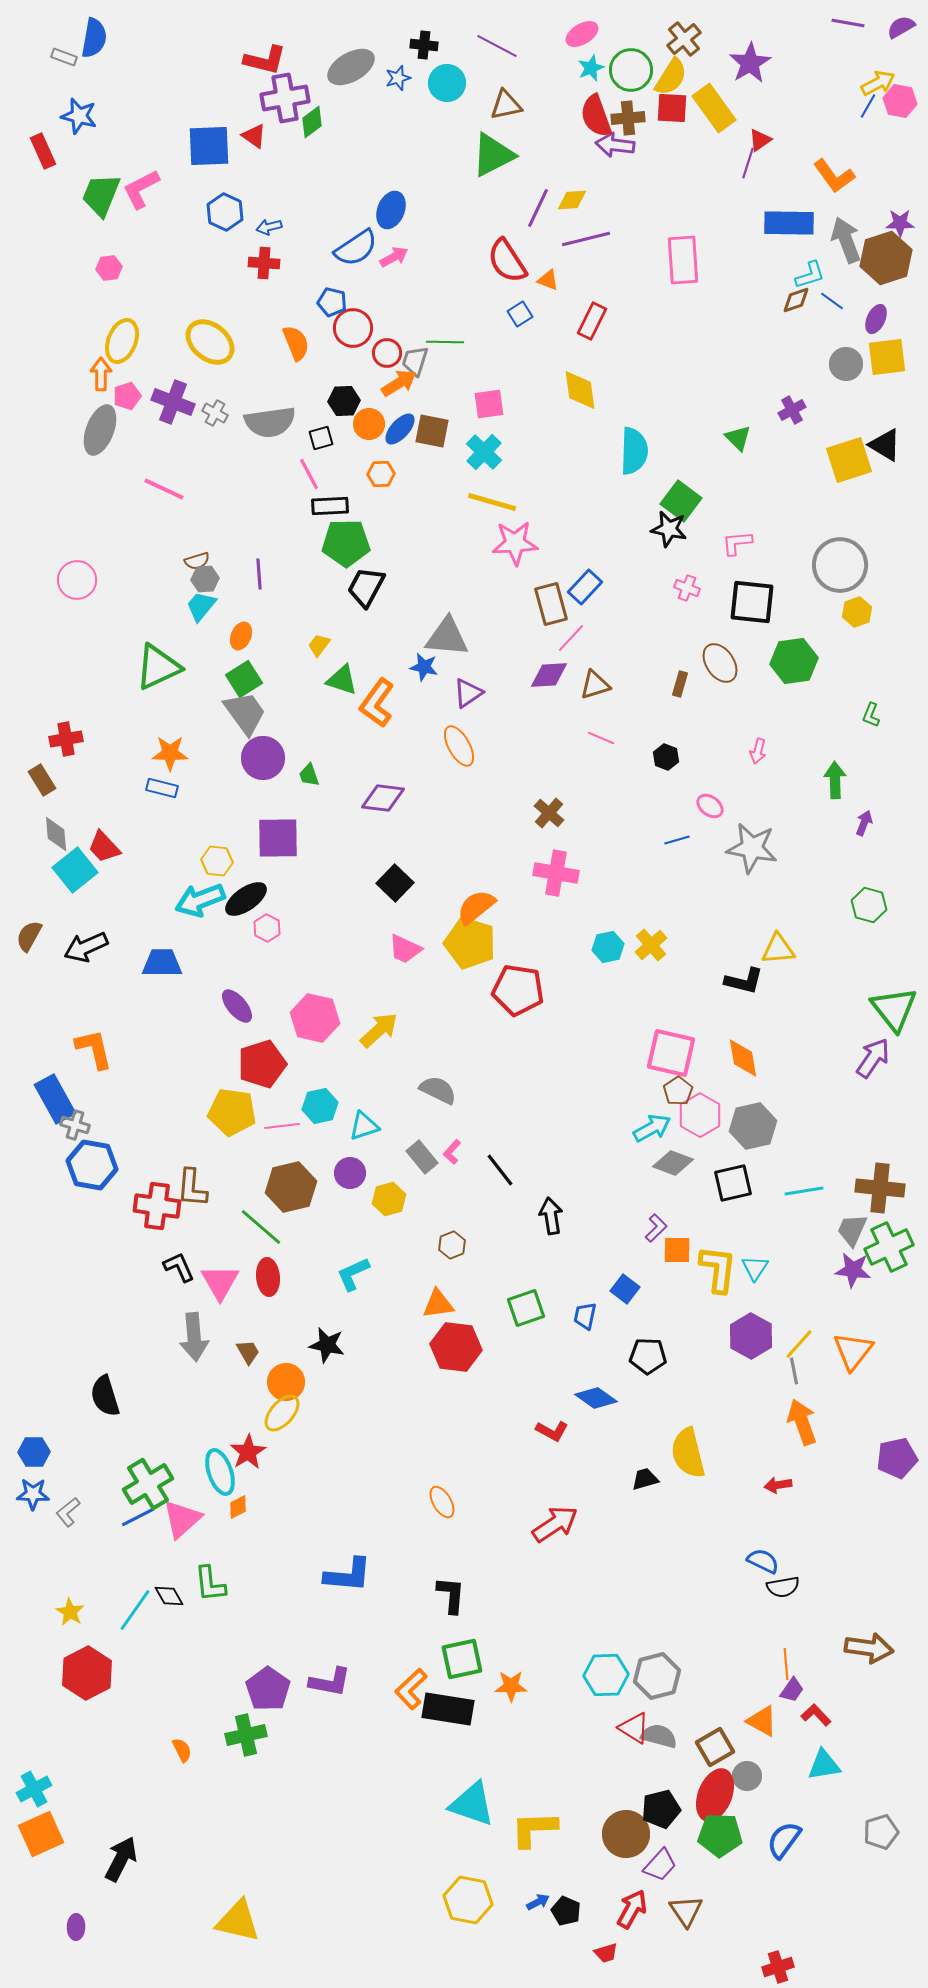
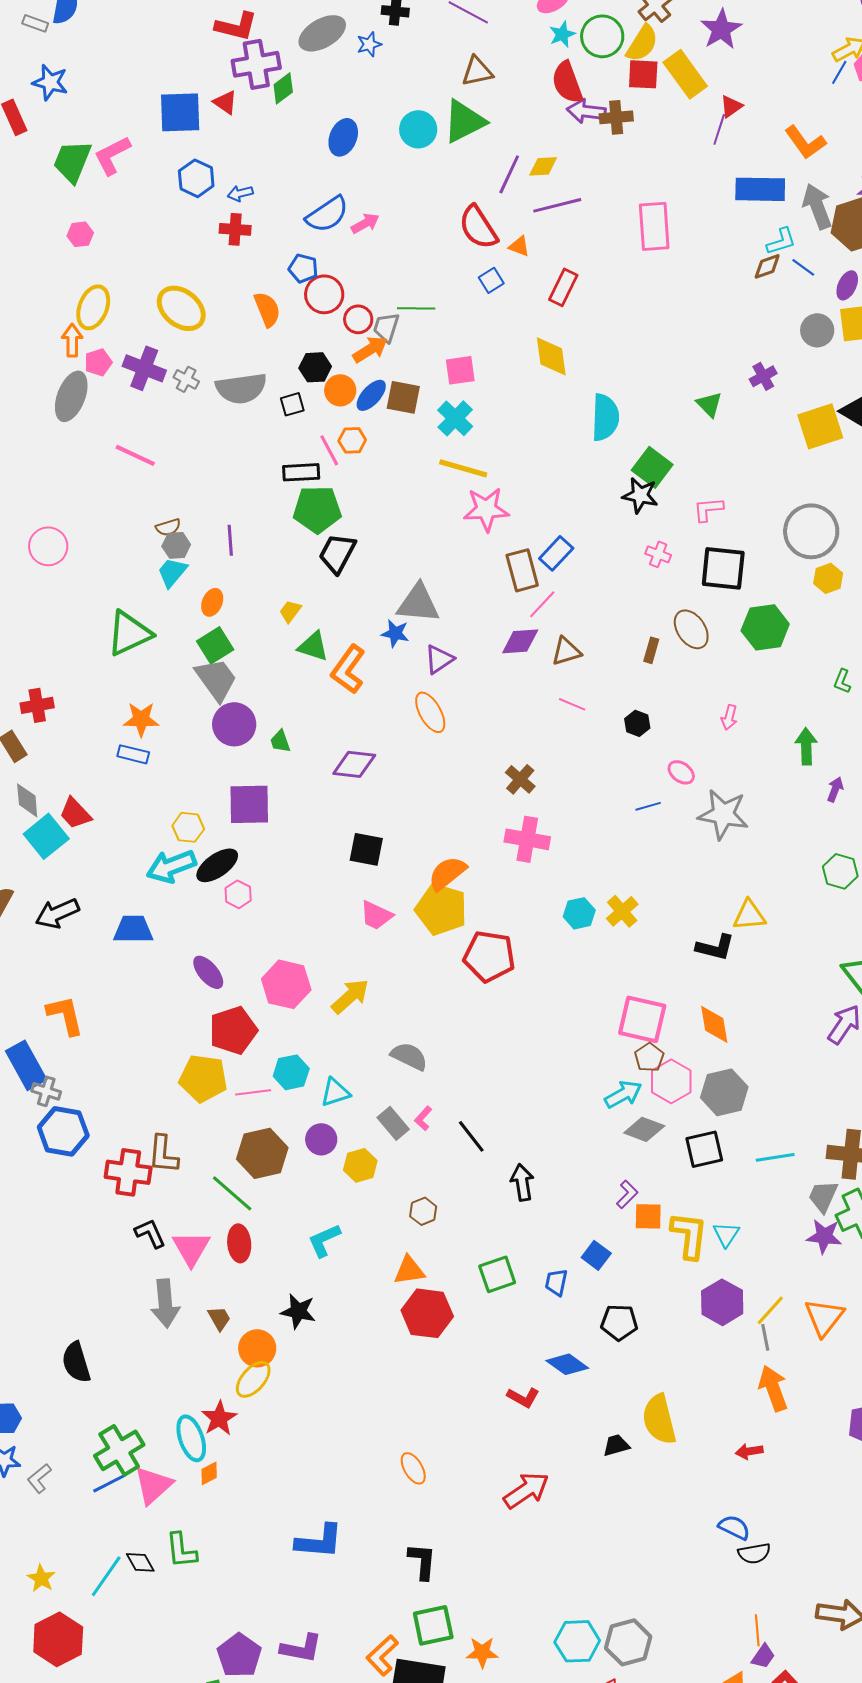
cyan circle: (447, 83) -> (418, 129), moved
brown cross: (628, 118) -> (616, 117), moved
blue ellipse: (391, 210) -> (343, 137), moved
pink line: (309, 474) -> (329, 450), moved
black square: (395, 883) -> (366, 849), turned -33

